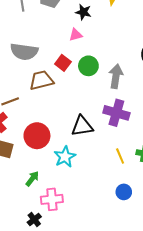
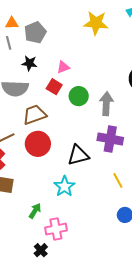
black star: (83, 12) -> (29, 63), moved
red square: (63, 63) -> (54, 87), moved
red circle: (37, 136) -> (38, 144), moved

